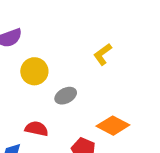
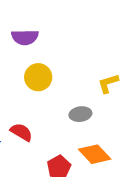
gray ellipse: (66, 96) -> (80, 114), moved

